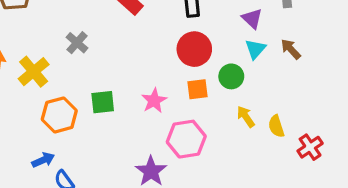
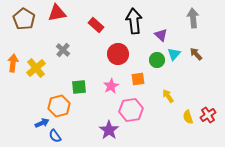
purple triangle: (252, 19) -> (161, 35), moved
red circle: (194, 49) -> (118, 54), moved
green circle: (231, 76) -> (157, 60), moved
orange hexagon: (59, 115) -> (59, 106), moved
yellow semicircle: (276, 126) -> (188, 117), moved

